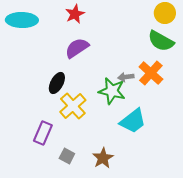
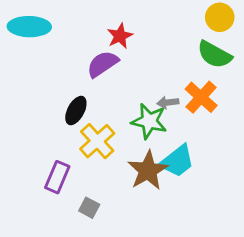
red star: (75, 14) -> (120, 36), moved
brown star: (103, 158) -> (148, 170), moved, size x1.4

